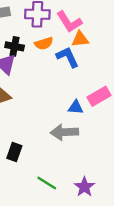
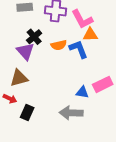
orange semicircle: (44, 43) -> (59, 45), moved
black cross: (15, 46) -> (34, 37), turned 35
black rectangle: (14, 152) -> (27, 113), moved

